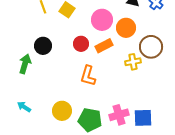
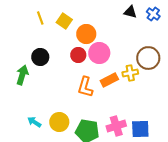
pink circle: (102, 20) -> (99, 53), moved
orange circle: (126, 28) -> (86, 34), moved
orange rectangle: (104, 46) -> (109, 80), moved
cyan arrow: (24, 107) -> (34, 122), moved

